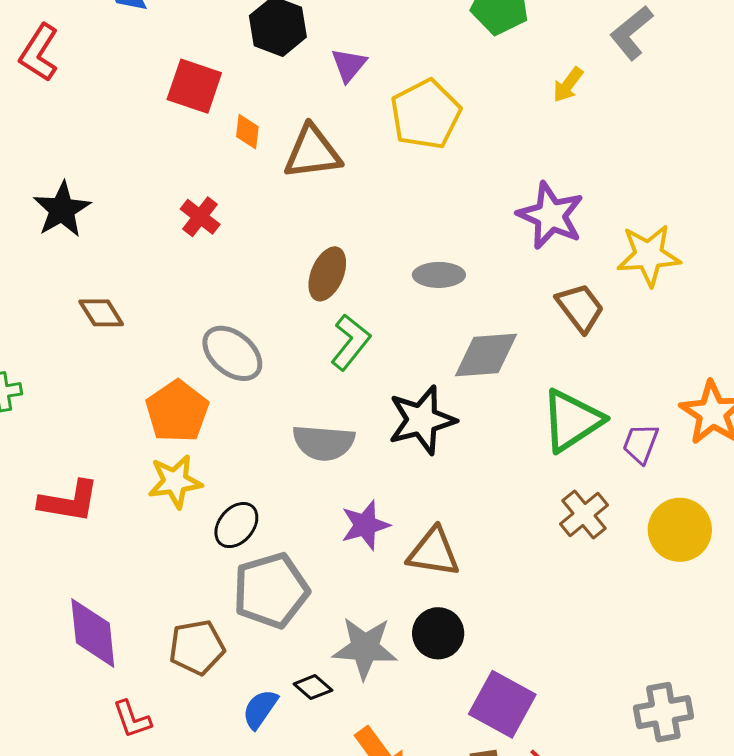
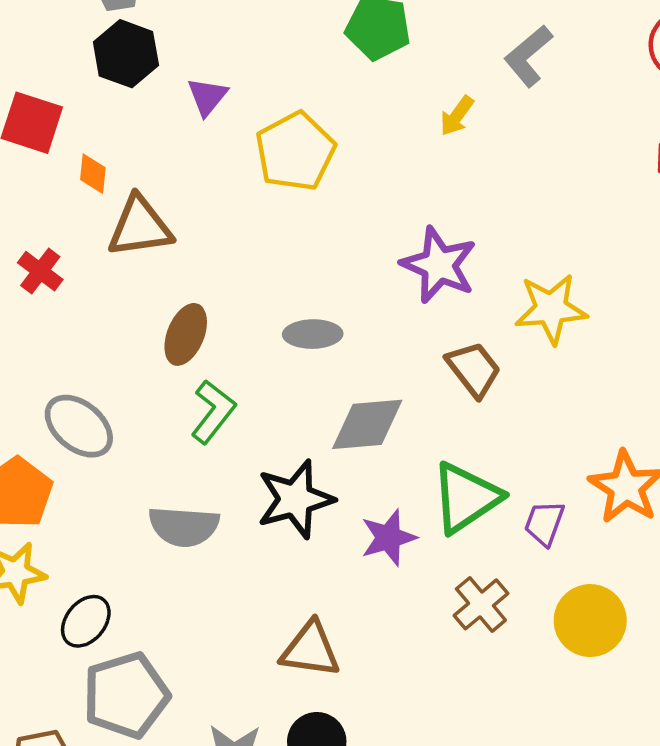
brown triangle: (312, 152) -> (140, 227), moved
purple star: (365, 525) -> (388, 538), moved

